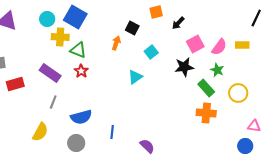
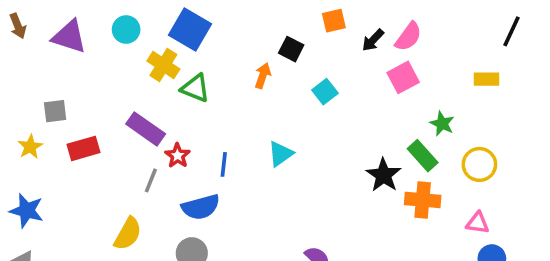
cyan circle: (47, 19) -> (126, 29), moved
yellow cross: (60, 37) -> (163, 65), turned 30
pink semicircle: (219, 47) -> (408, 37), moved
black star: (184, 67) -> (384, 175), moved, turned -30
red star: (81, 71) -> (178, 156), moved
cyan triangle: (135, 77) -> (281, 154), moved
pink triangle: (254, 126) -> (478, 223), moved
blue line: (112, 132) -> (224, 164), moved

